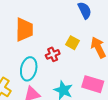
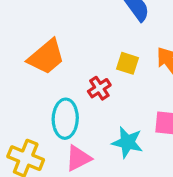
orange trapezoid: (24, 29) -> (46, 57), turned 60

